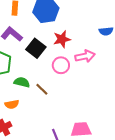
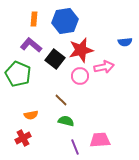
red star: (62, 39) -> (81, 50), size x1.4
green semicircle: (22, 82) -> (66, 121), moved

